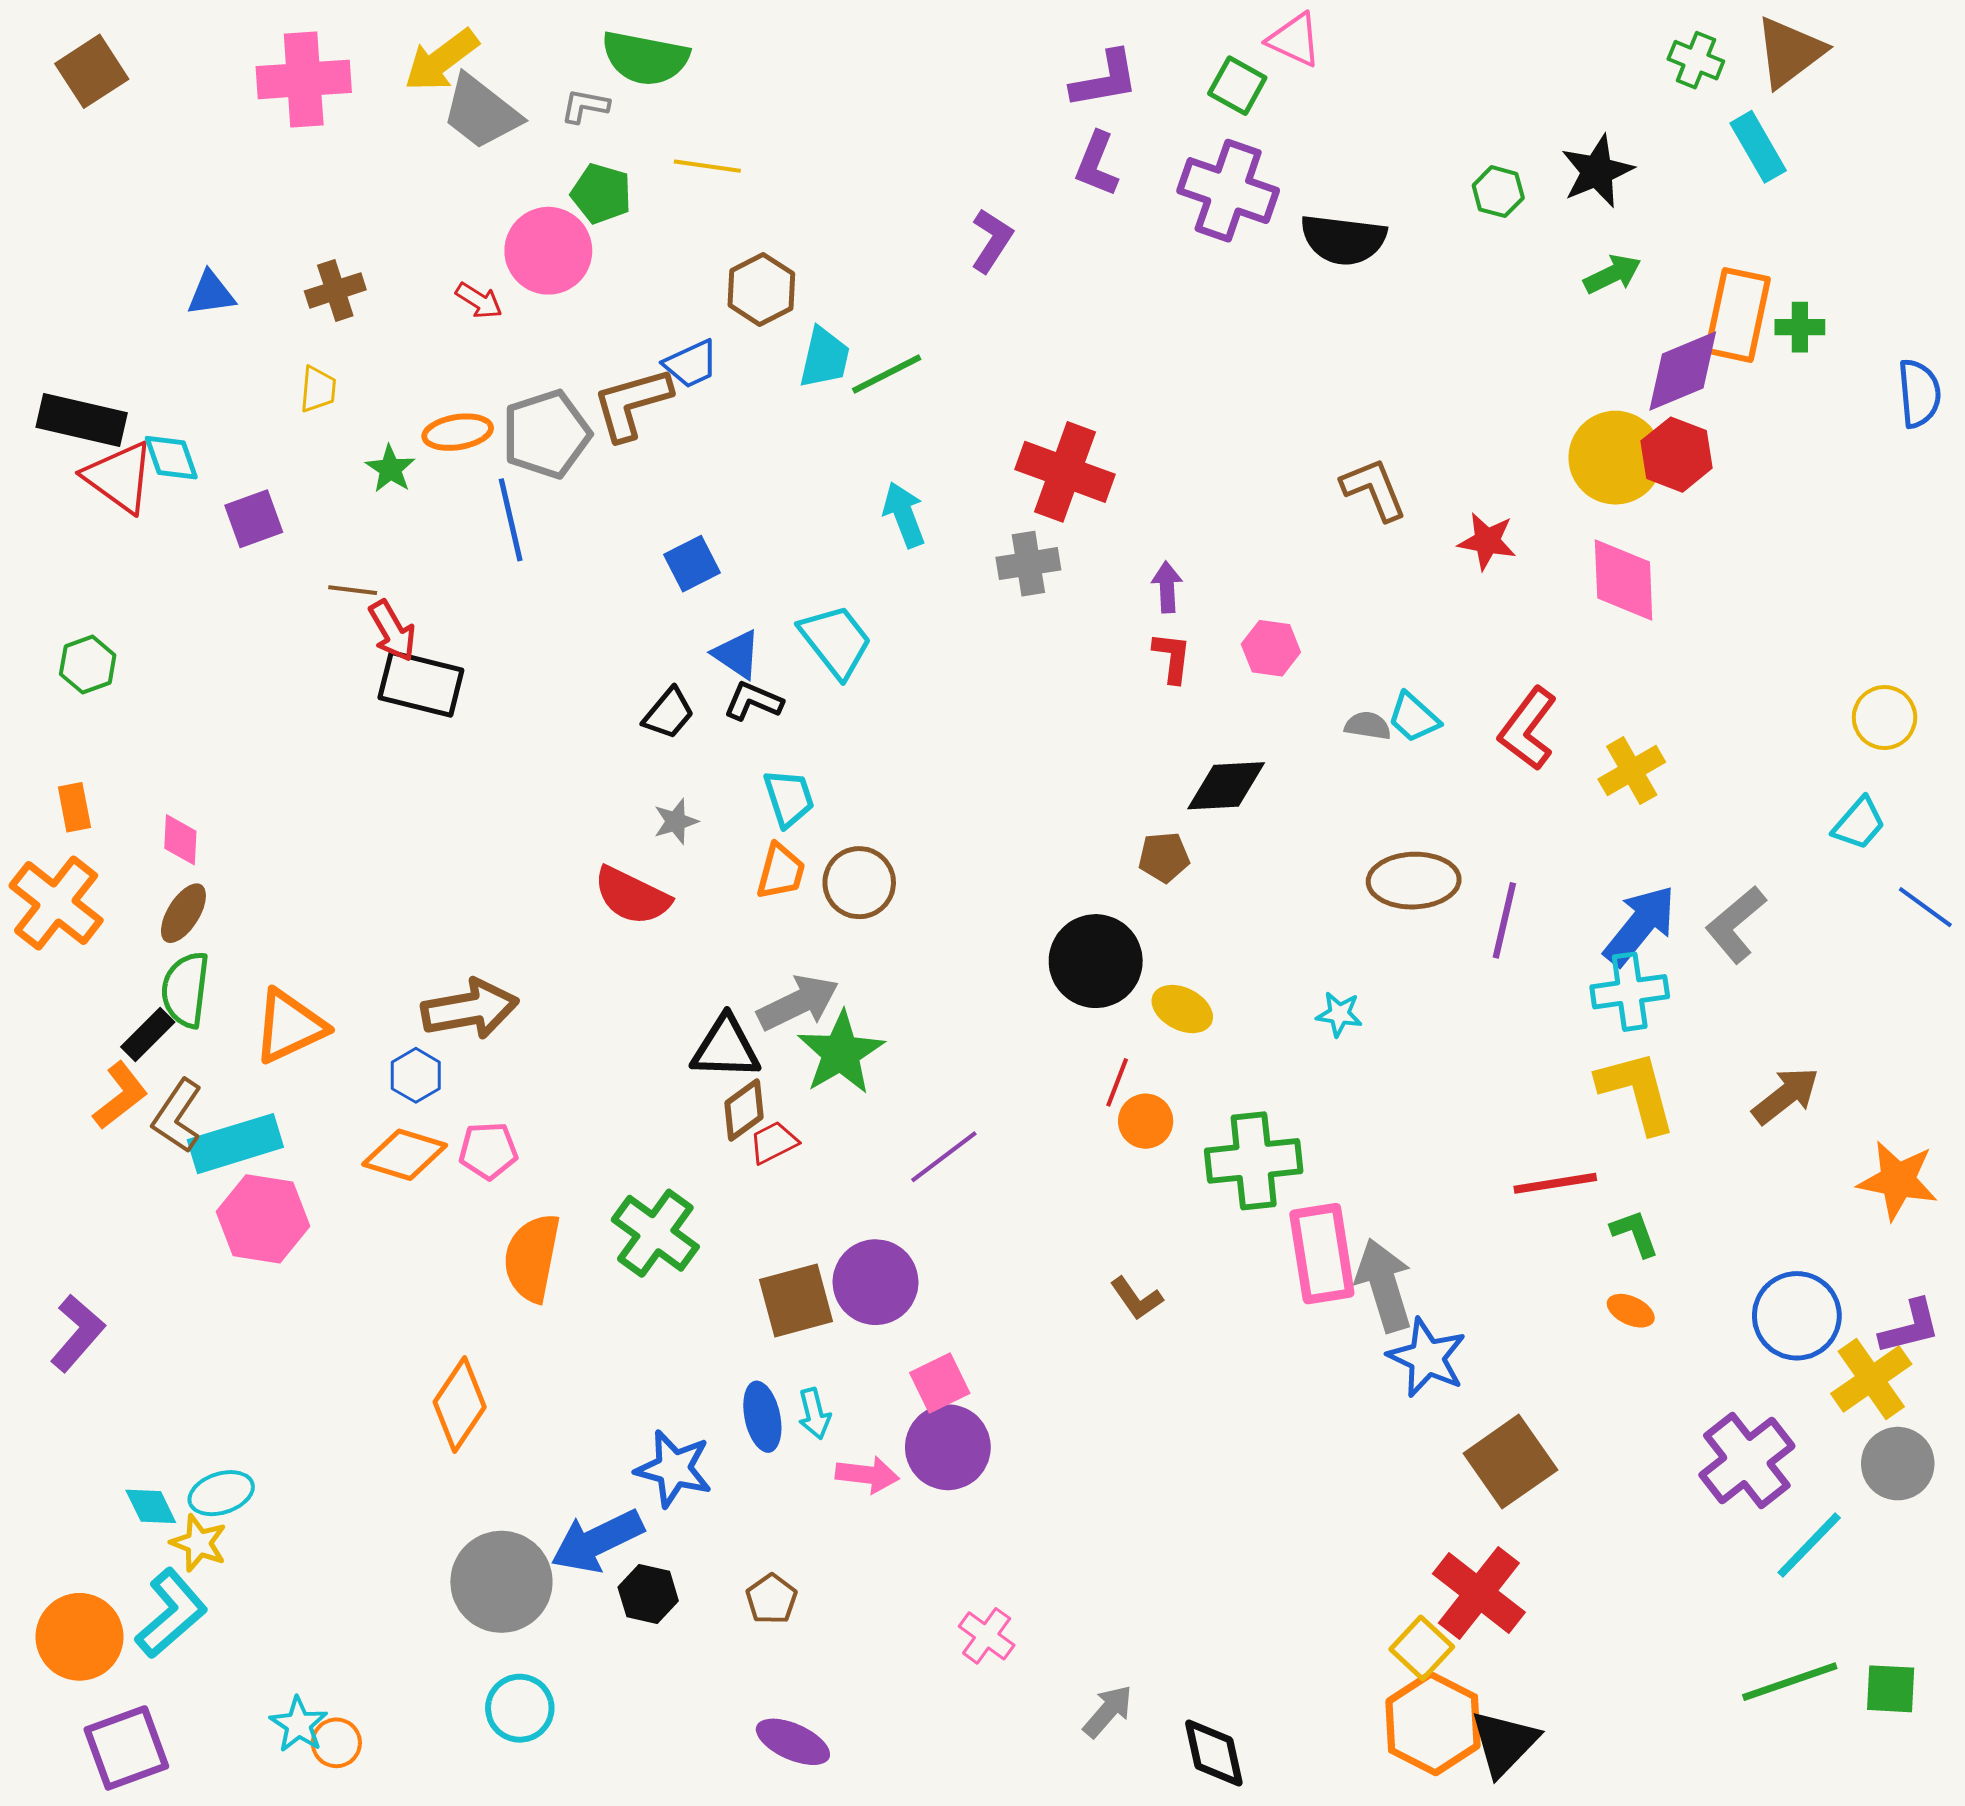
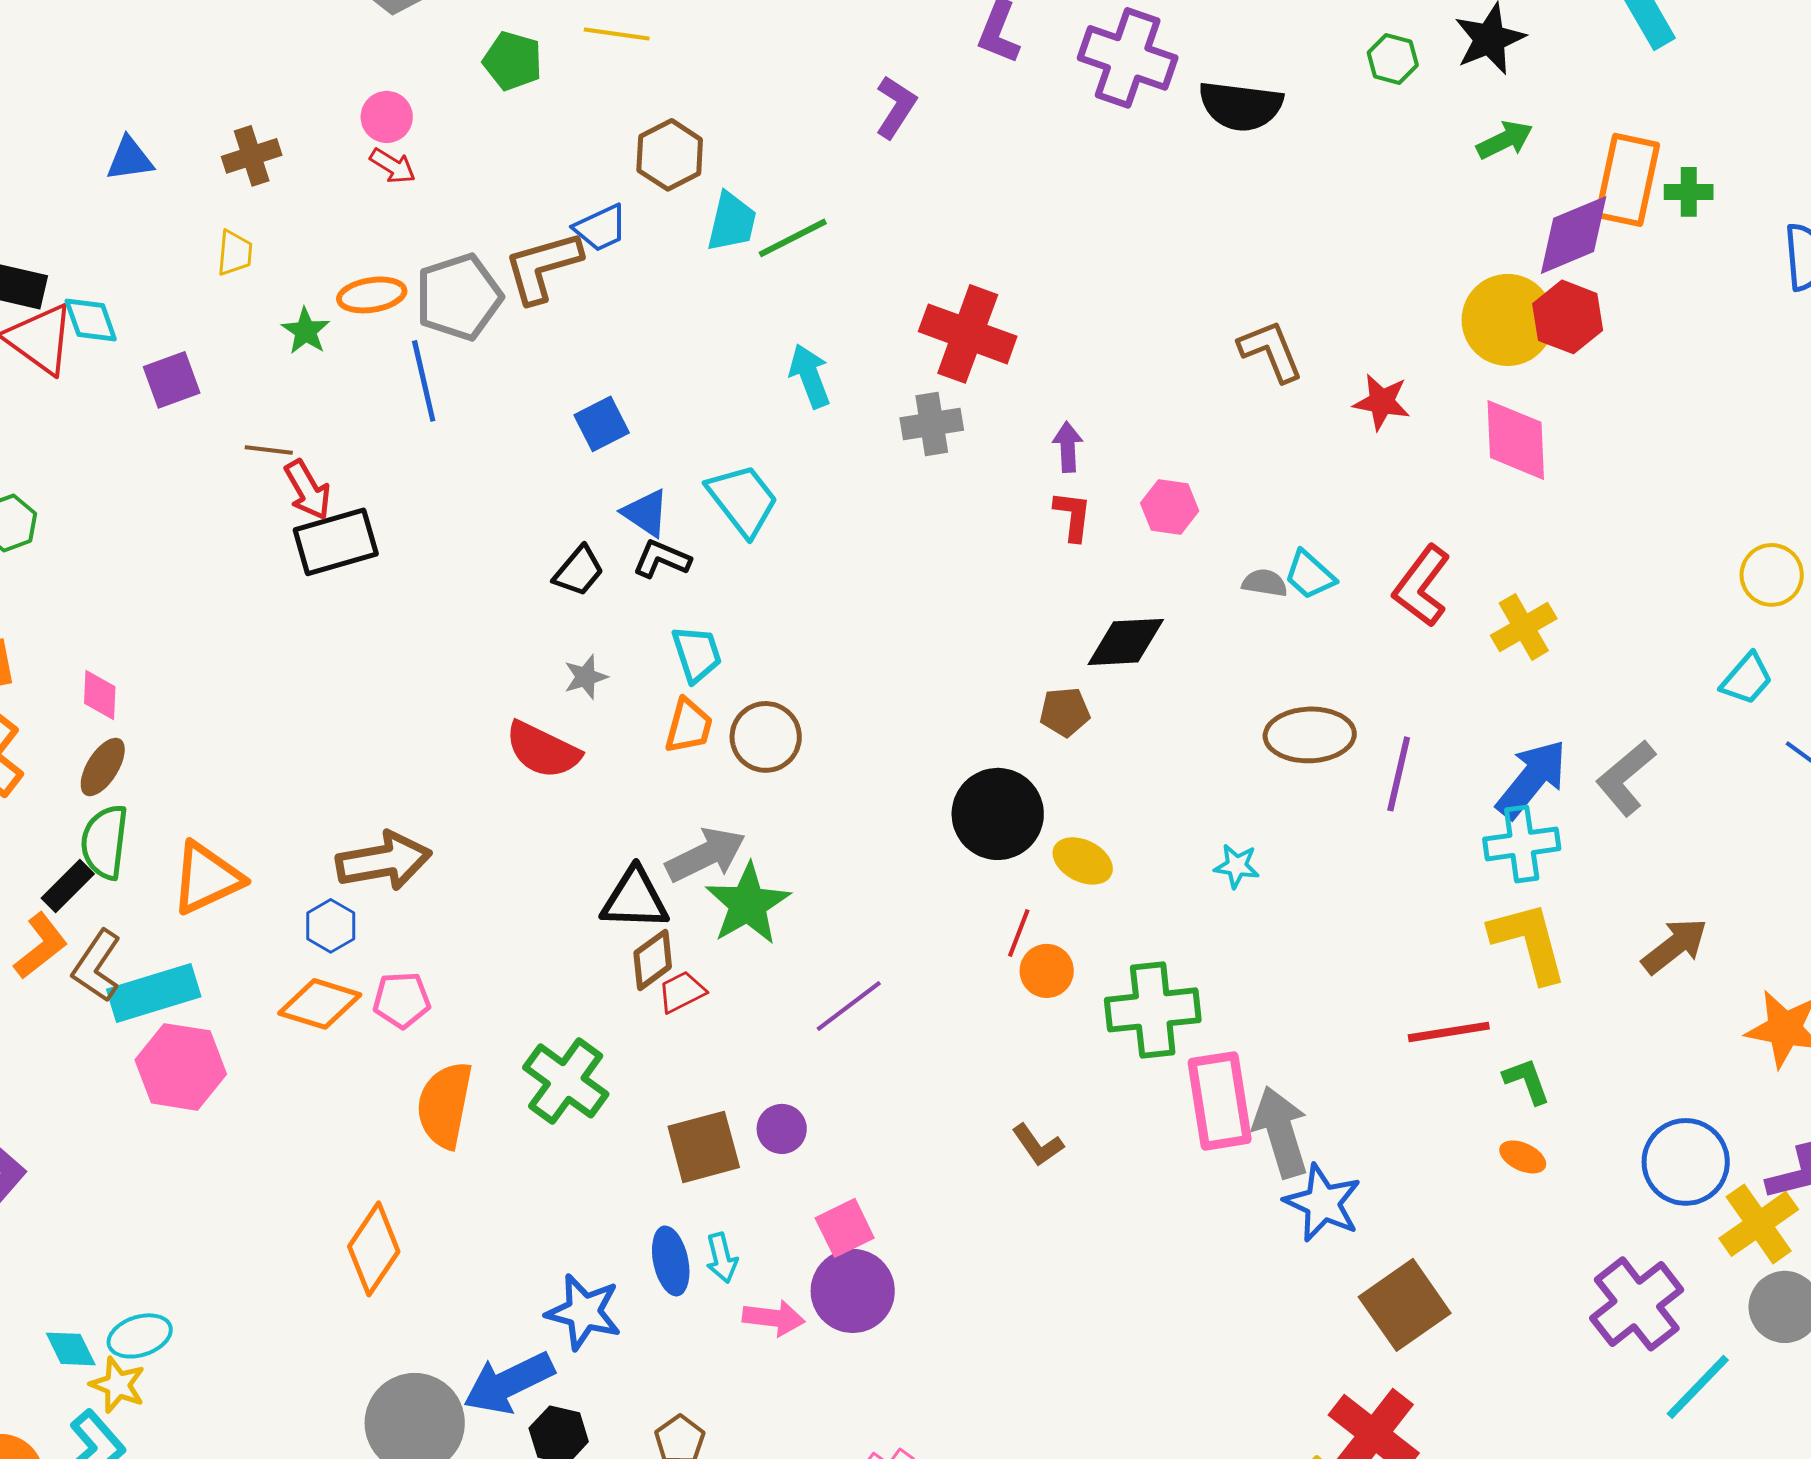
pink circle: (548, 251) -> (387, 117), moved, size x0.6
black rectangle: (421, 684) -> (336, 542), turned -30
purple circle: (875, 1282) -> (782, 1129), size x0.6

